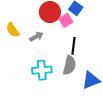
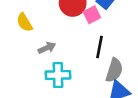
gray arrow: (36, 37) -> (47, 48), moved
gray semicircle: (69, 65) -> (114, 70), moved

